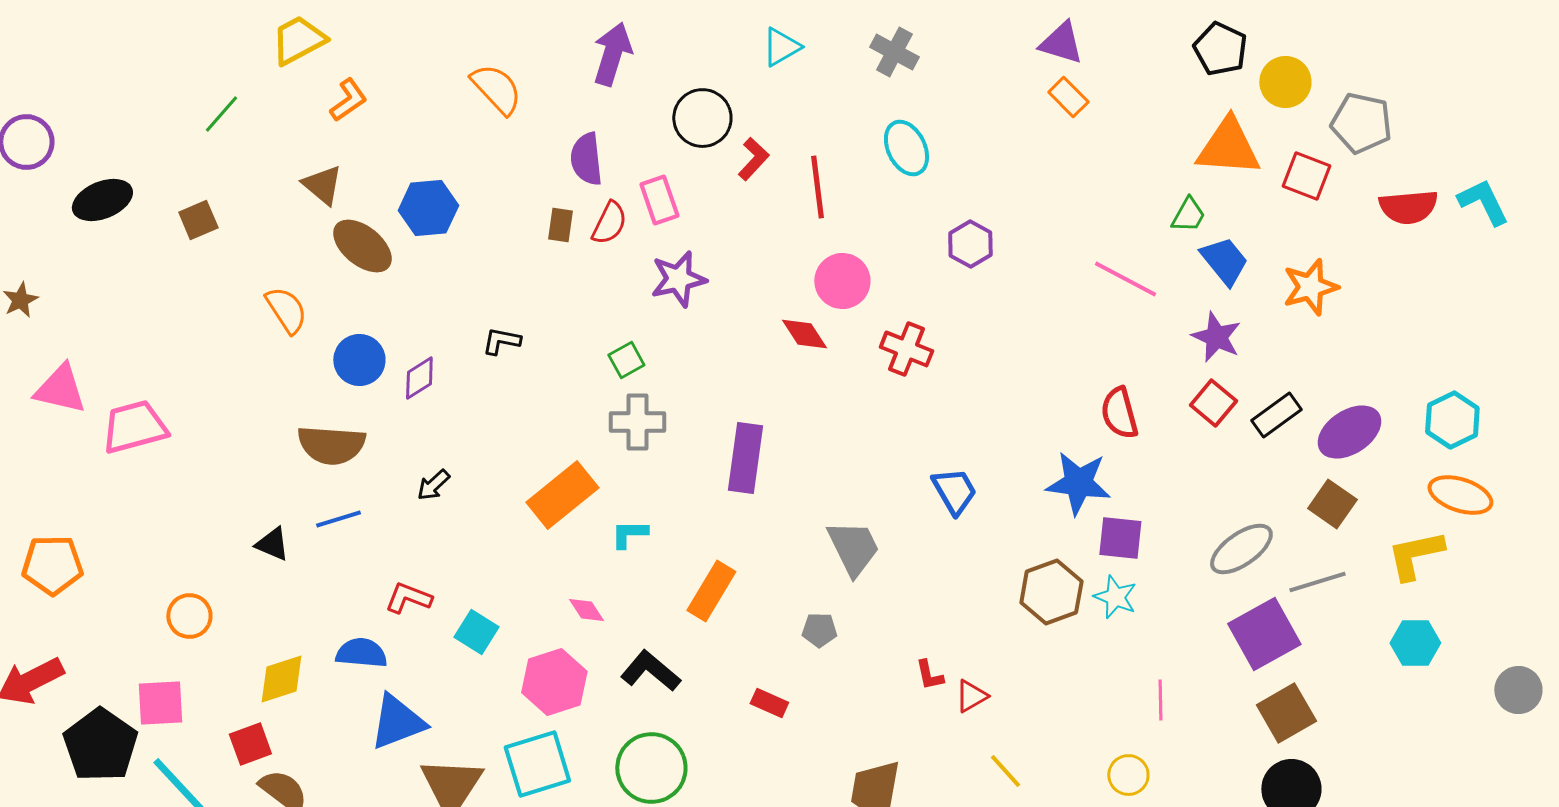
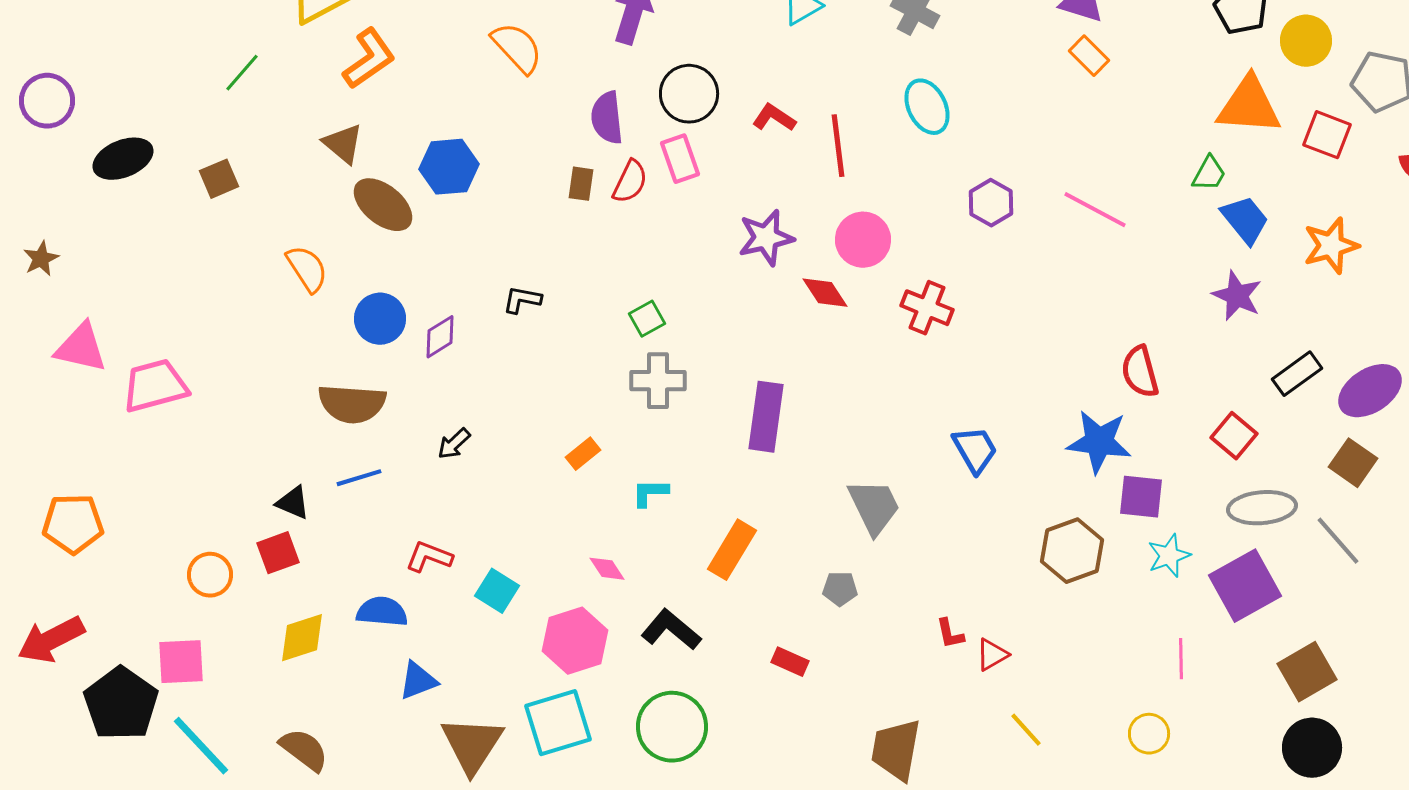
orange L-shape: (348, 100) -> (369, 59), size x1.4
black circle: (702, 118) -> (689, 94), moved
red L-shape: (753, 159) -> (774, 118), turned -99
purple star: (678, 279) -> (766, 238), moved
pink line: (1125, 279) -> (1095, 210), moved
red square: (1213, 403) -> (1234, 436), moved
orange rectangle: (562, 495) -> (583, 454), size x0.5
gray ellipse: (1241, 549) -> (1262, 508), turned 30
gray line: (1317, 582) -> (1338, 541), turned 66
cyan star: (1115, 597) -> (1169, 556), moved, turned 30
purple square: (1264, 634) -> (1245, 586), moved
blue triangle: (397, 722) -> (418, 681), size x0.7
red square: (250, 744) -> (278, 553), moved

